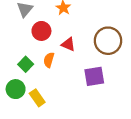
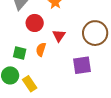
red triangle: (68, 44) -> (59, 36), turned 40
green square: (26, 64) -> (20, 53), turned -32

